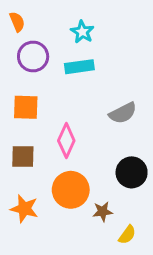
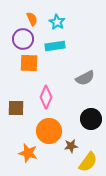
orange semicircle: (17, 22) -> (32, 19), moved
orange square: (26, 107) -> (29, 63), moved
orange star: (24, 209) -> (28, 153), moved
yellow semicircle: (127, 235) -> (88, 162), size x1.5

